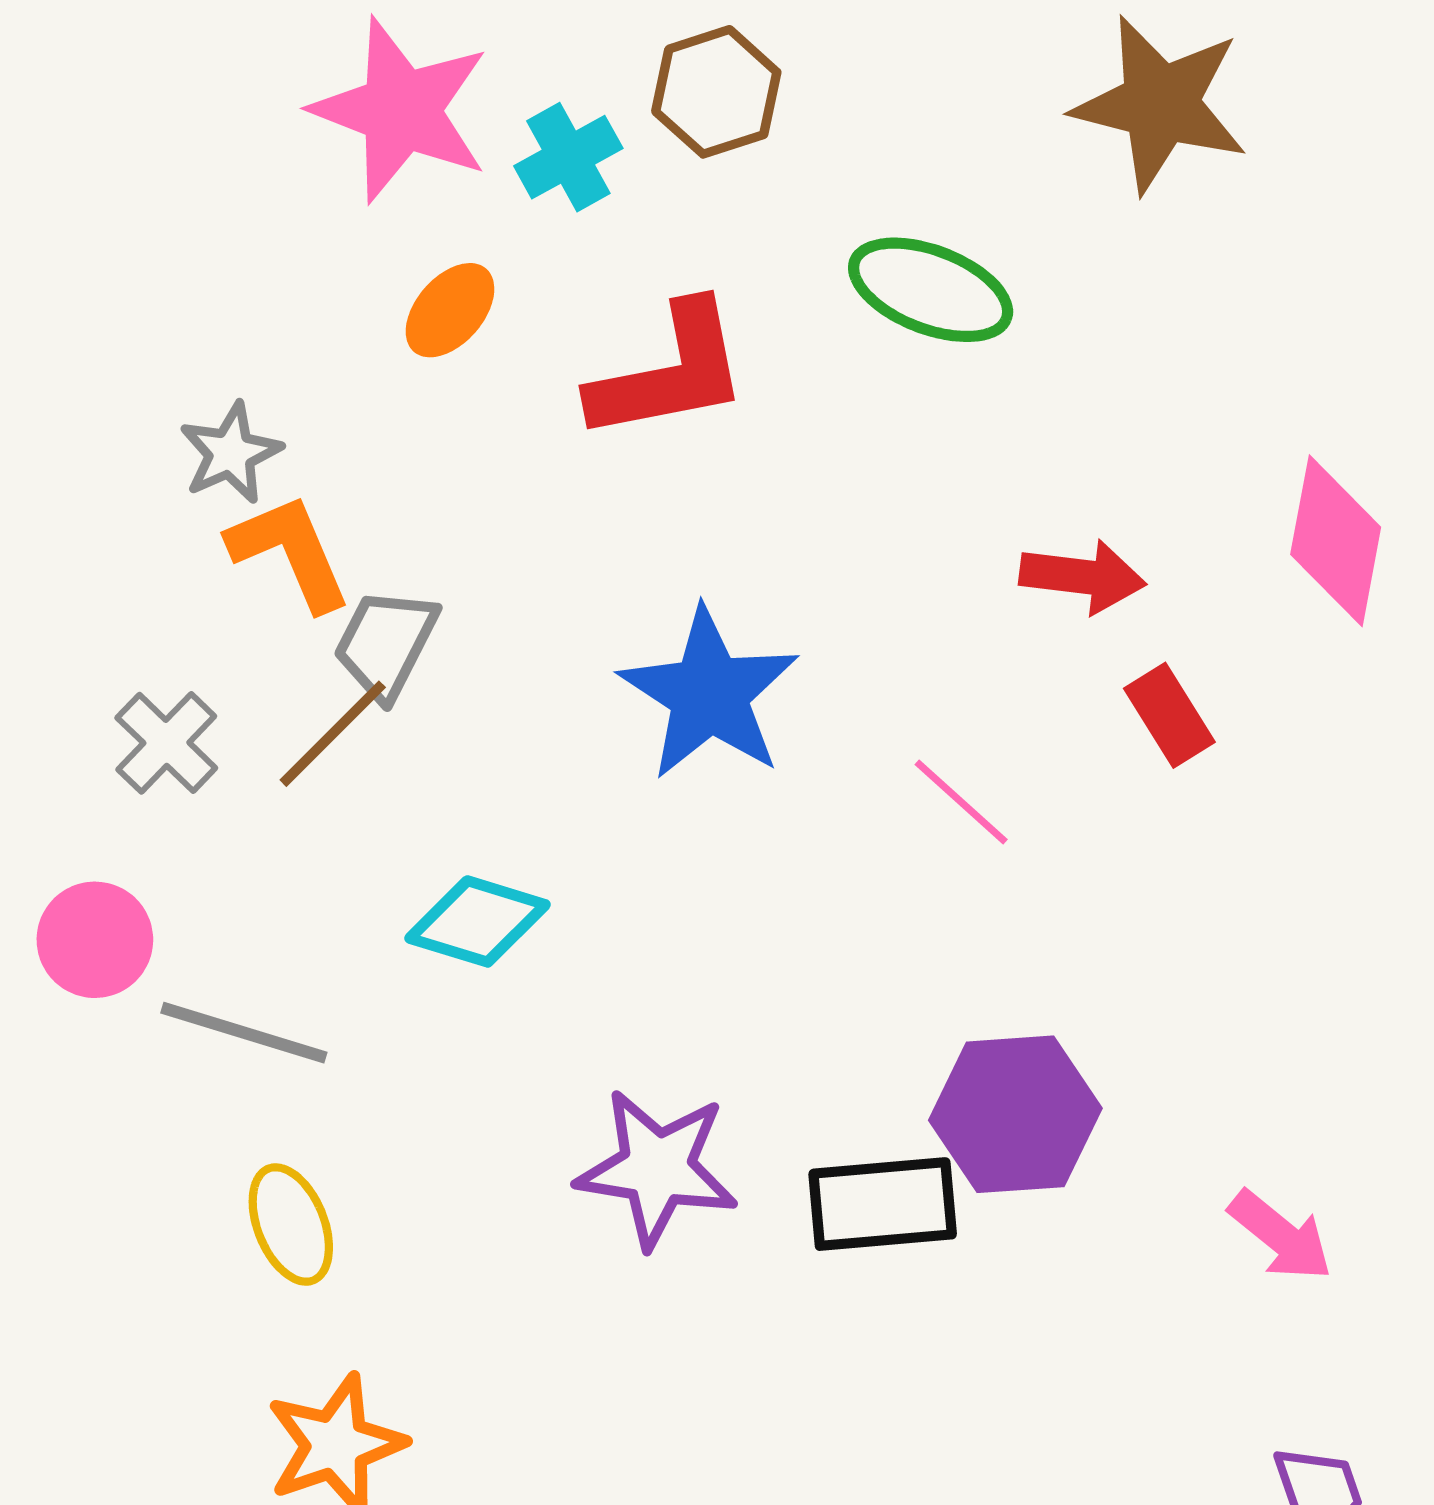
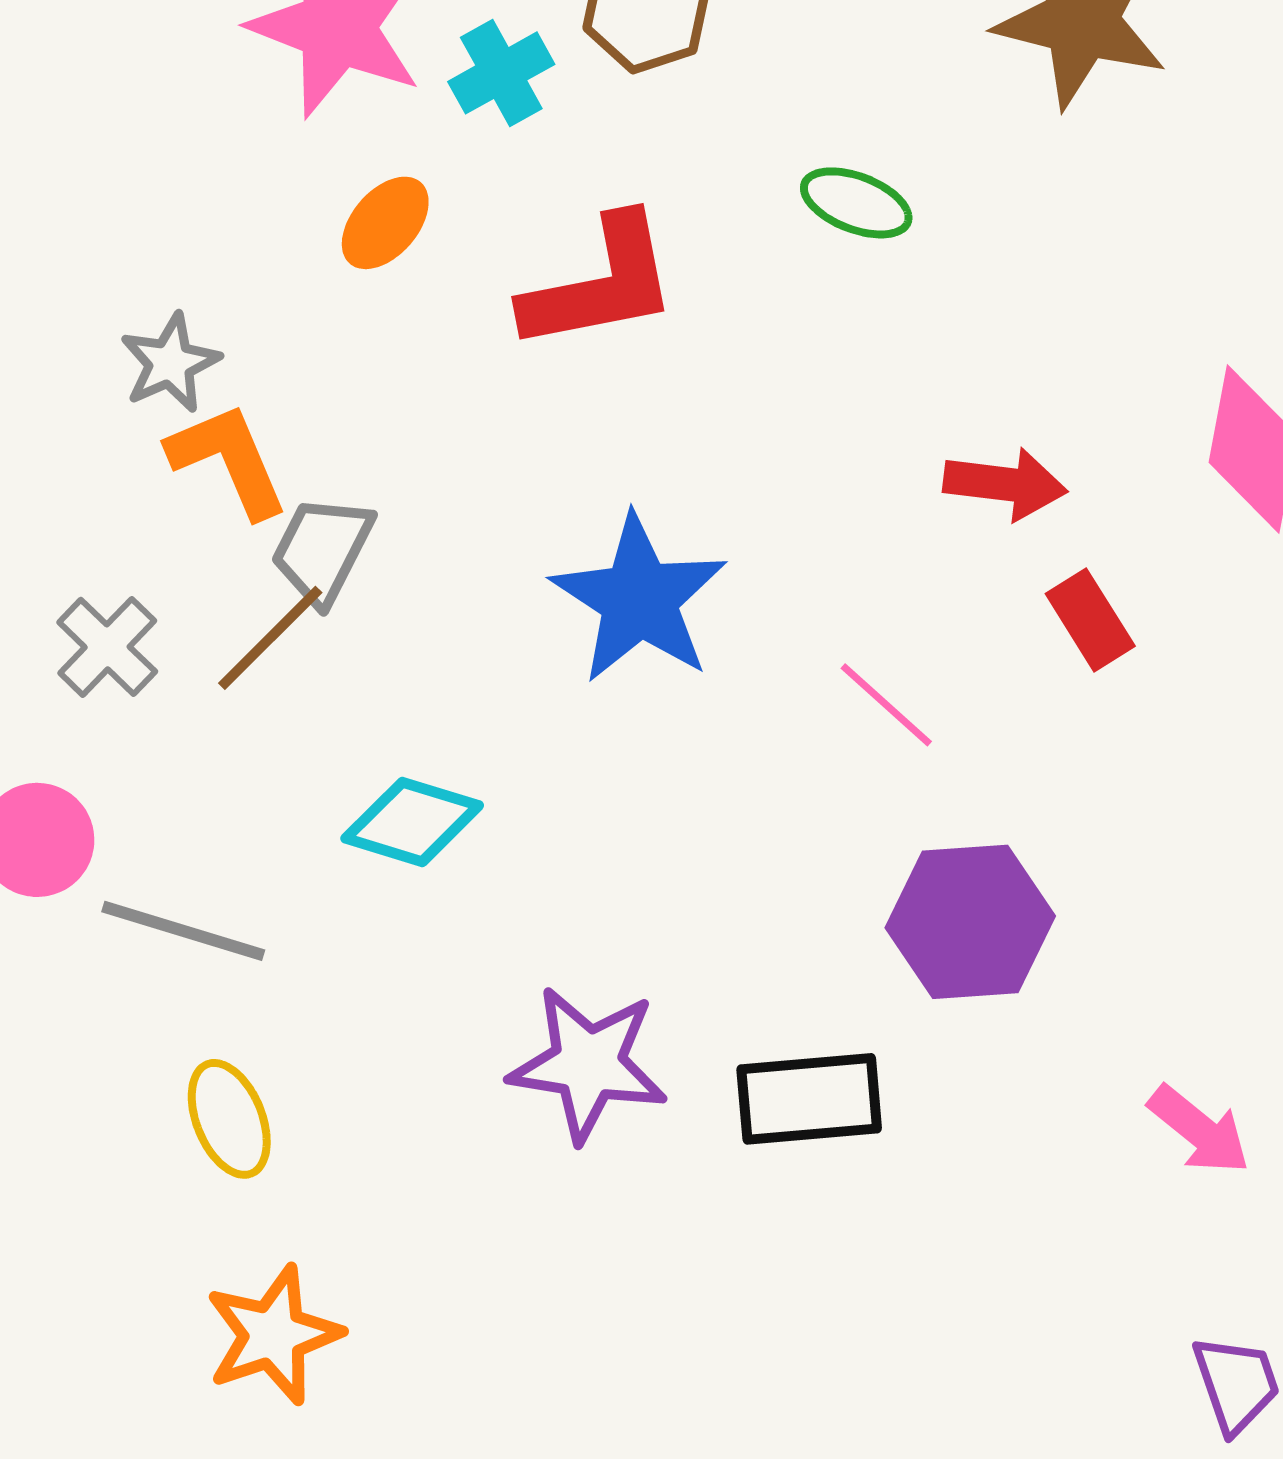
green ellipse: (931, 290) -> (856, 203), size x0.7
purple hexagon: (1015, 1114) -> (970, 922), moved

